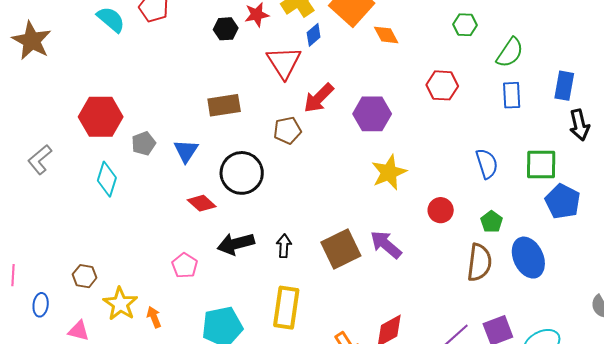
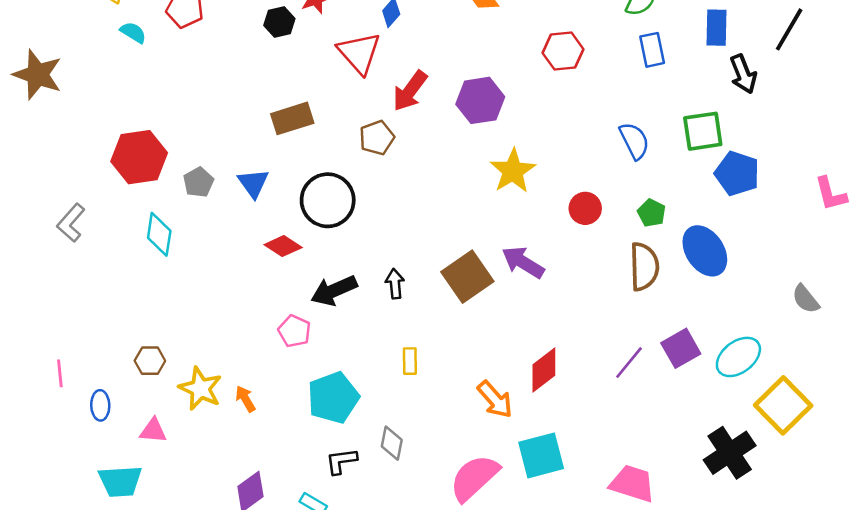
cyan semicircle: (111, 19) -> (133, 32), size x0.7
pink pentagon: (185, 266) -> (294, 331), moved
yellow rectangle: (286, 308) -> (410, 361), size x0.5

